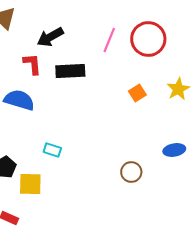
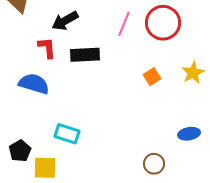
cyan rectangle: (52, 150) -> (67, 134), size x1.4
brown circle: (131, 172) -> (154, 164), moved

